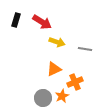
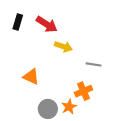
gray line: (85, 49) -> (94, 64), moved
orange triangle: (54, 69) -> (31, 77), moved, turned 49

